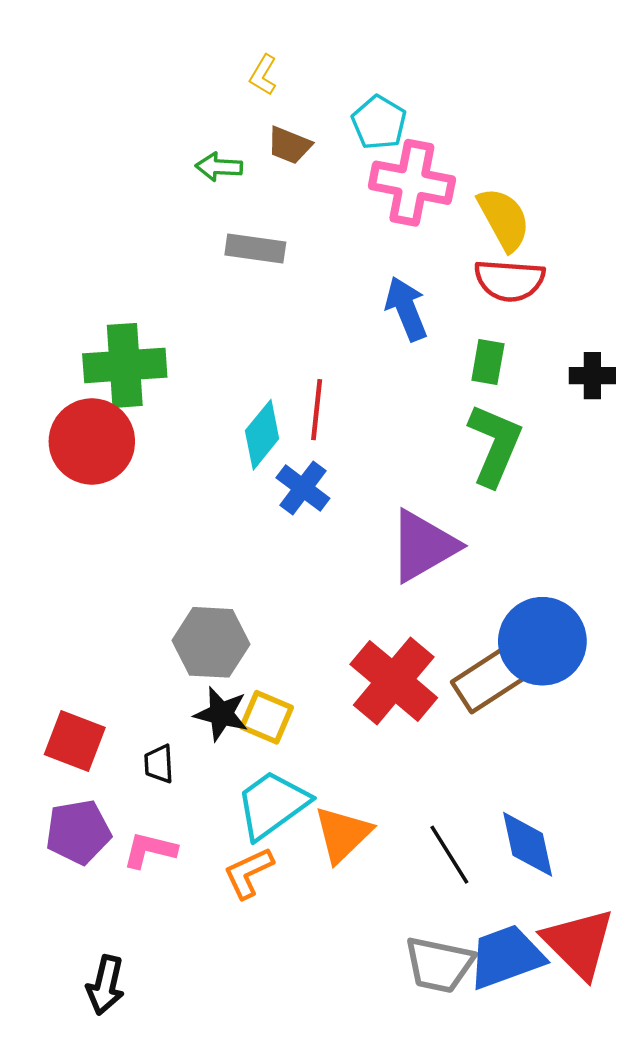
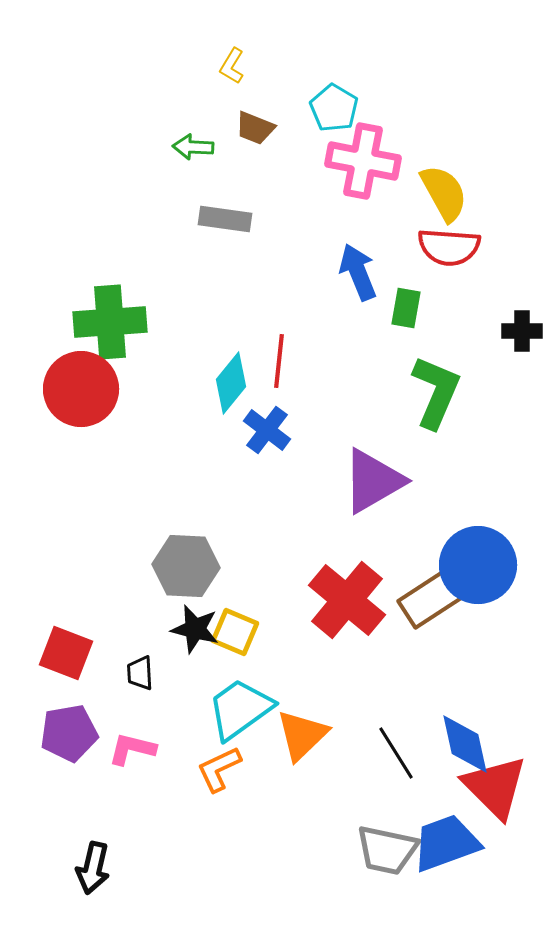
green rectangle: (488, 362) -> (406, 308), moved
red triangle: (579, 943) -> (495, 787), moved

